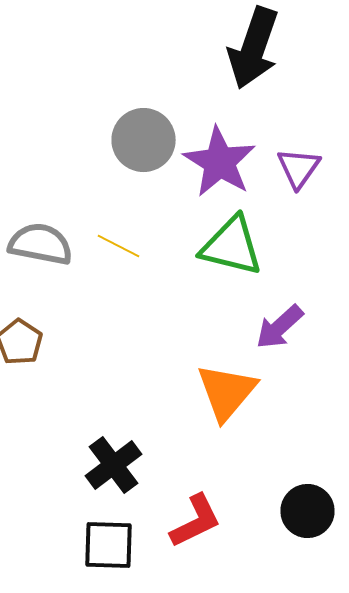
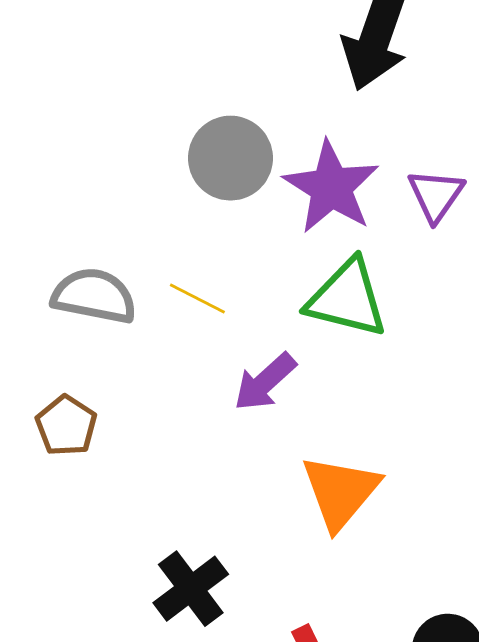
purple arrow: (280, 327) -> (265, 382), moved

